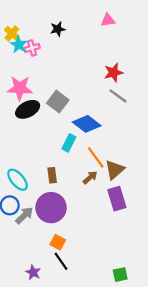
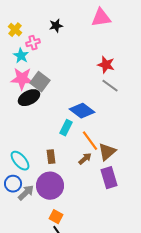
pink triangle: (108, 20) -> (101, 18), size x1.5
cyan star: (19, 45) -> (21, 56), moved
red star: (114, 73) -> (106, 65), turned 30
gray square: (58, 102) -> (40, 82), moved

